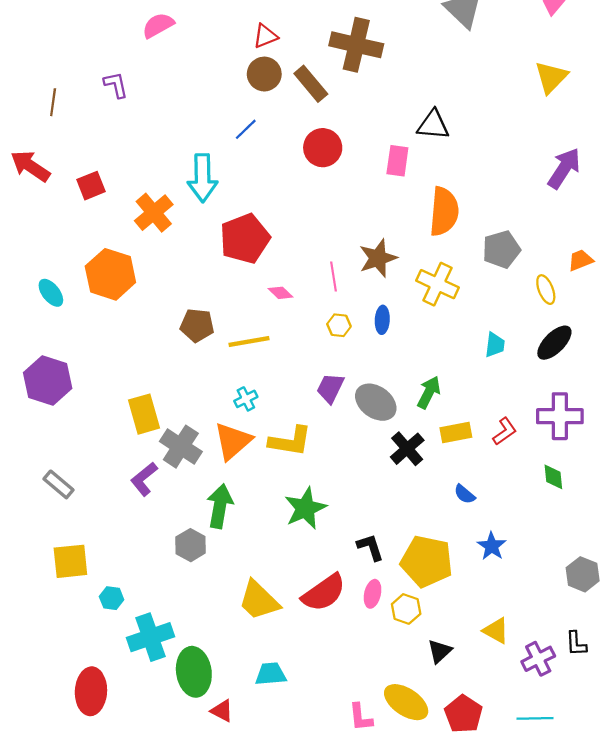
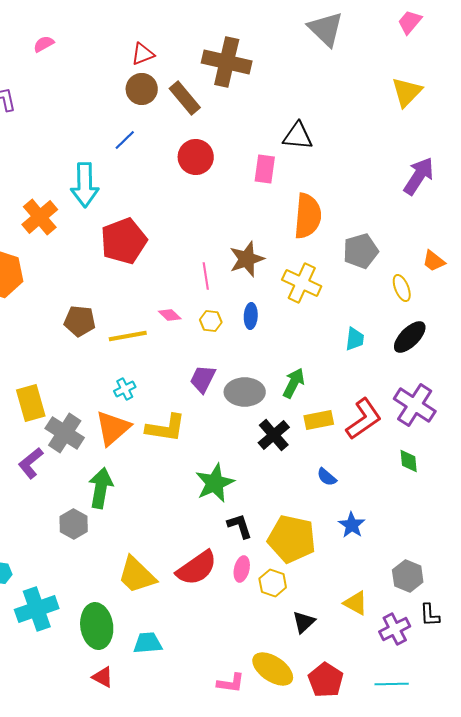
pink semicircle: (158, 25) -> (44, 44), size x0.7
orange trapezoid: (580, 260) -> (434, 261), turned -120
pink diamond: (280, 293) -> (170, 315), moved
gray ellipse: (376, 402) -> (245, 392), turned -36
purple cross: (560, 416) -> (415, 405), turned 33
red L-shape: (505, 431) -> (364, 419), size x1.6
green star: (305, 508) -> (215, 483), moved
gray hexagon: (583, 574) -> (408, 576), moved
green ellipse: (194, 672) -> (97, 626), moved
pink L-shape: (361, 717) -> (231, 683), turned -76

